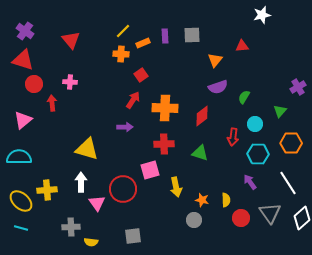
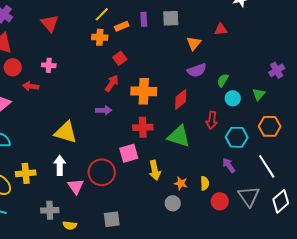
red arrow: (52, 103) -> (31, 86), turned -77
cyan circle: (255, 124) -> (233, 98), moved
green triangle: (200, 153) -> (179, 136), size x1.4

